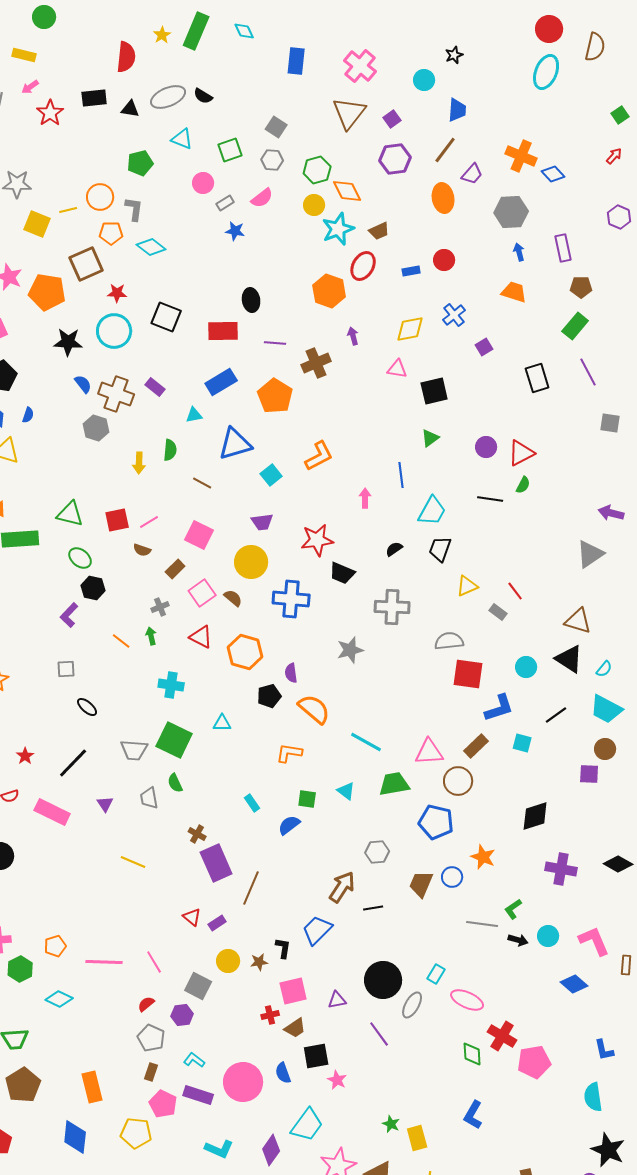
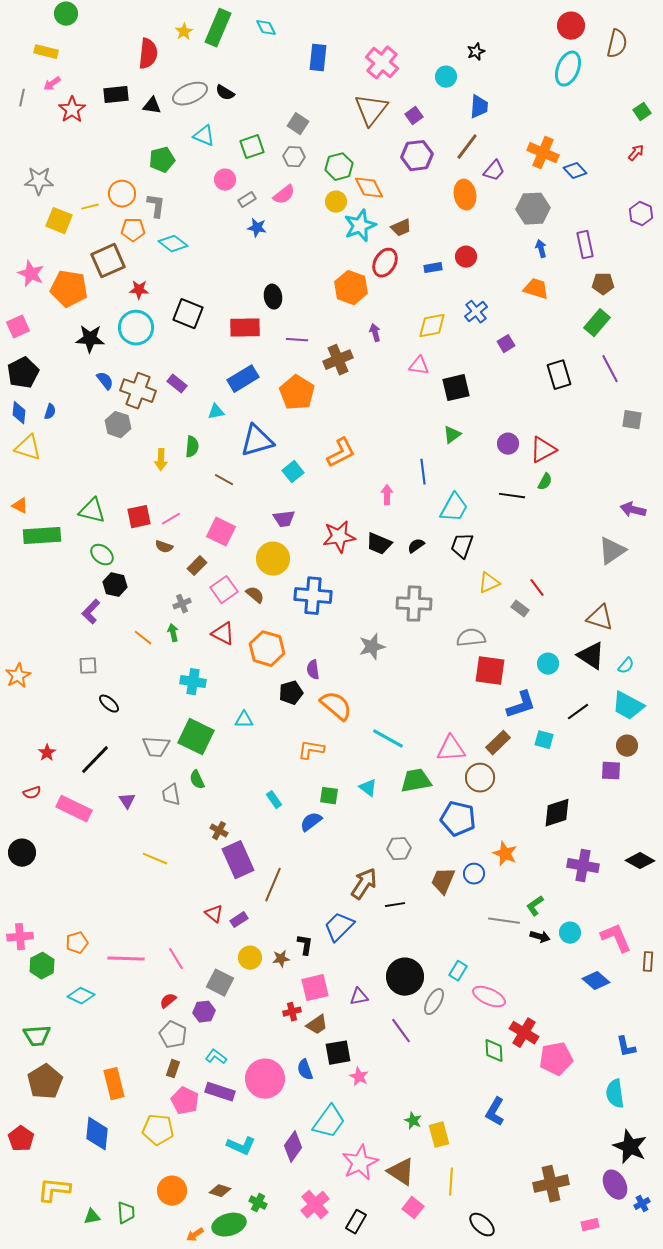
black trapezoid: (342, 573) -> (379, 544), moved

